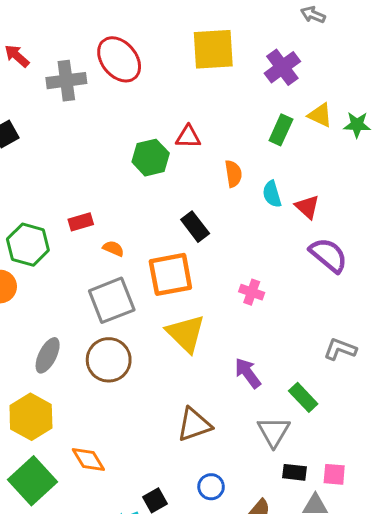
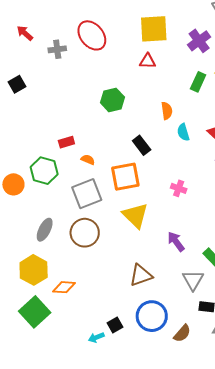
gray cross: (66, 81) -> (57, 49), size x0.7
red triangle: (188, 137) -> (148, 61), moved
cyan semicircle: (272, 194) -> (183, 132), moved
green hexagon: (28, 245) -> (44, 171), moved
orange diamond: (88, 459) -> (64, 287), moved, turned -55
blue circle: (211, 487) -> (152, 316), size x1.8

